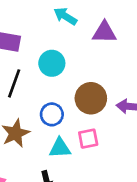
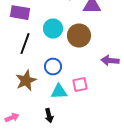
brown circle: (91, 98) -> (79, 36), moved

